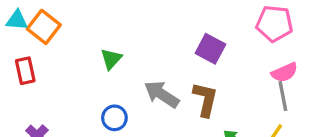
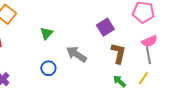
purple square: (210, 49) -> (105, 27), turned 30
brown L-shape: (205, 99) -> (118, 53), moved

